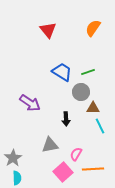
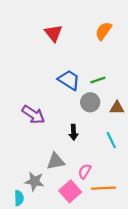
brown triangle: (93, 108) -> (117, 108), moved
gray star: (13, 158) -> (34, 181), moved, turned -30

